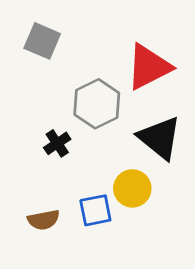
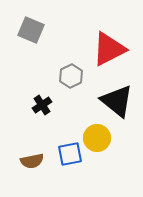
gray hexagon: (97, 104) -> (71, 76), size x0.7

